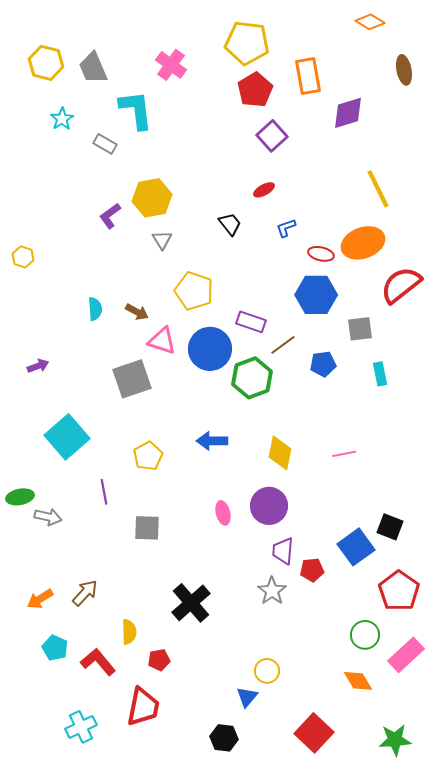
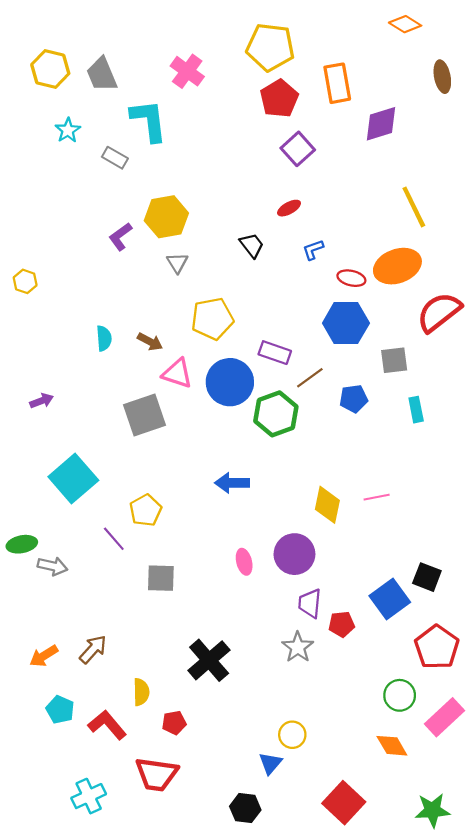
yellow pentagon: (194, 291) -> (212, 319), turned -30
yellow diamond: (280, 453) -> (327, 505), moved
yellow pentagon: (148, 456) -> (146, 510), moved
purple line: (104, 492) -> (114, 539), turned -30
red trapezoid: (143, 707) -> (157, 774), turned 87

